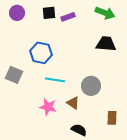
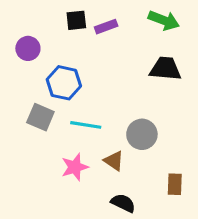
purple circle: (17, 13) -> (28, 48), moved
gray square: (14, 75) -> (40, 117), moved
pink star: (48, 107) -> (75, 167), turned -30

